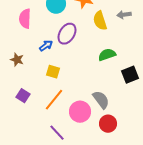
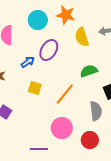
orange line: (54, 100) -> (65, 94), moved
gray semicircle: (101, 100) -> (96, 111), moved, turned 30
purple line: (57, 133) -> (39, 149), turned -48

